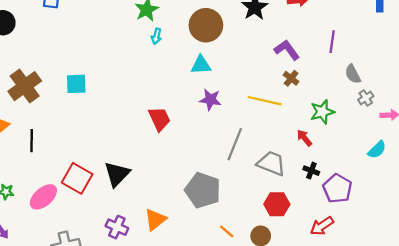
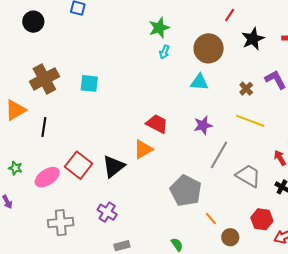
brown cross: (291, 78) -> (246, 89), moved
purple star: (210, 100) -> (203, 125), moved, turned -30
red trapezoid: (159, 119) -> (157, 124), turned -45
red hexagon: (277, 204) -> (262, 219), moved
orange triangle: (155, 220) -> (143, 149), moved
orange line: (227, 231) -> (211, 219), moved

